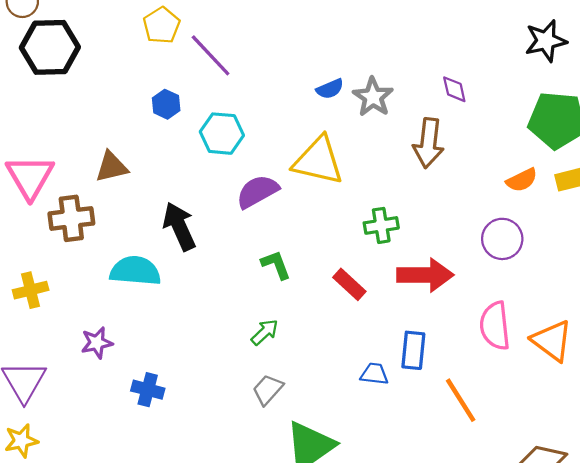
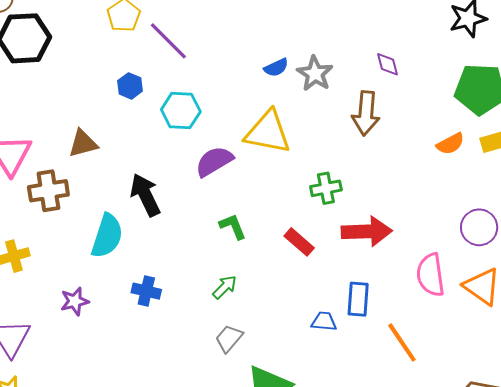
purple circle: (502, 239) -> (479, 227), moved
cyan semicircle: (135, 271) -> (107, 236), turned 105
blue cross: (148, 390) -> (146, 291), moved

